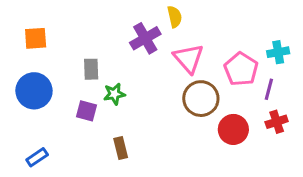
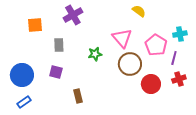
yellow semicircle: (175, 17) -> (139, 11), moved, turned -40
orange square: (36, 38) -> (35, 25), moved
purple cross: (145, 38) -> (73, 15), moved
blue circle: (34, 91) -> (22, 75), moved
green star: (114, 94) -> (95, 54), moved

